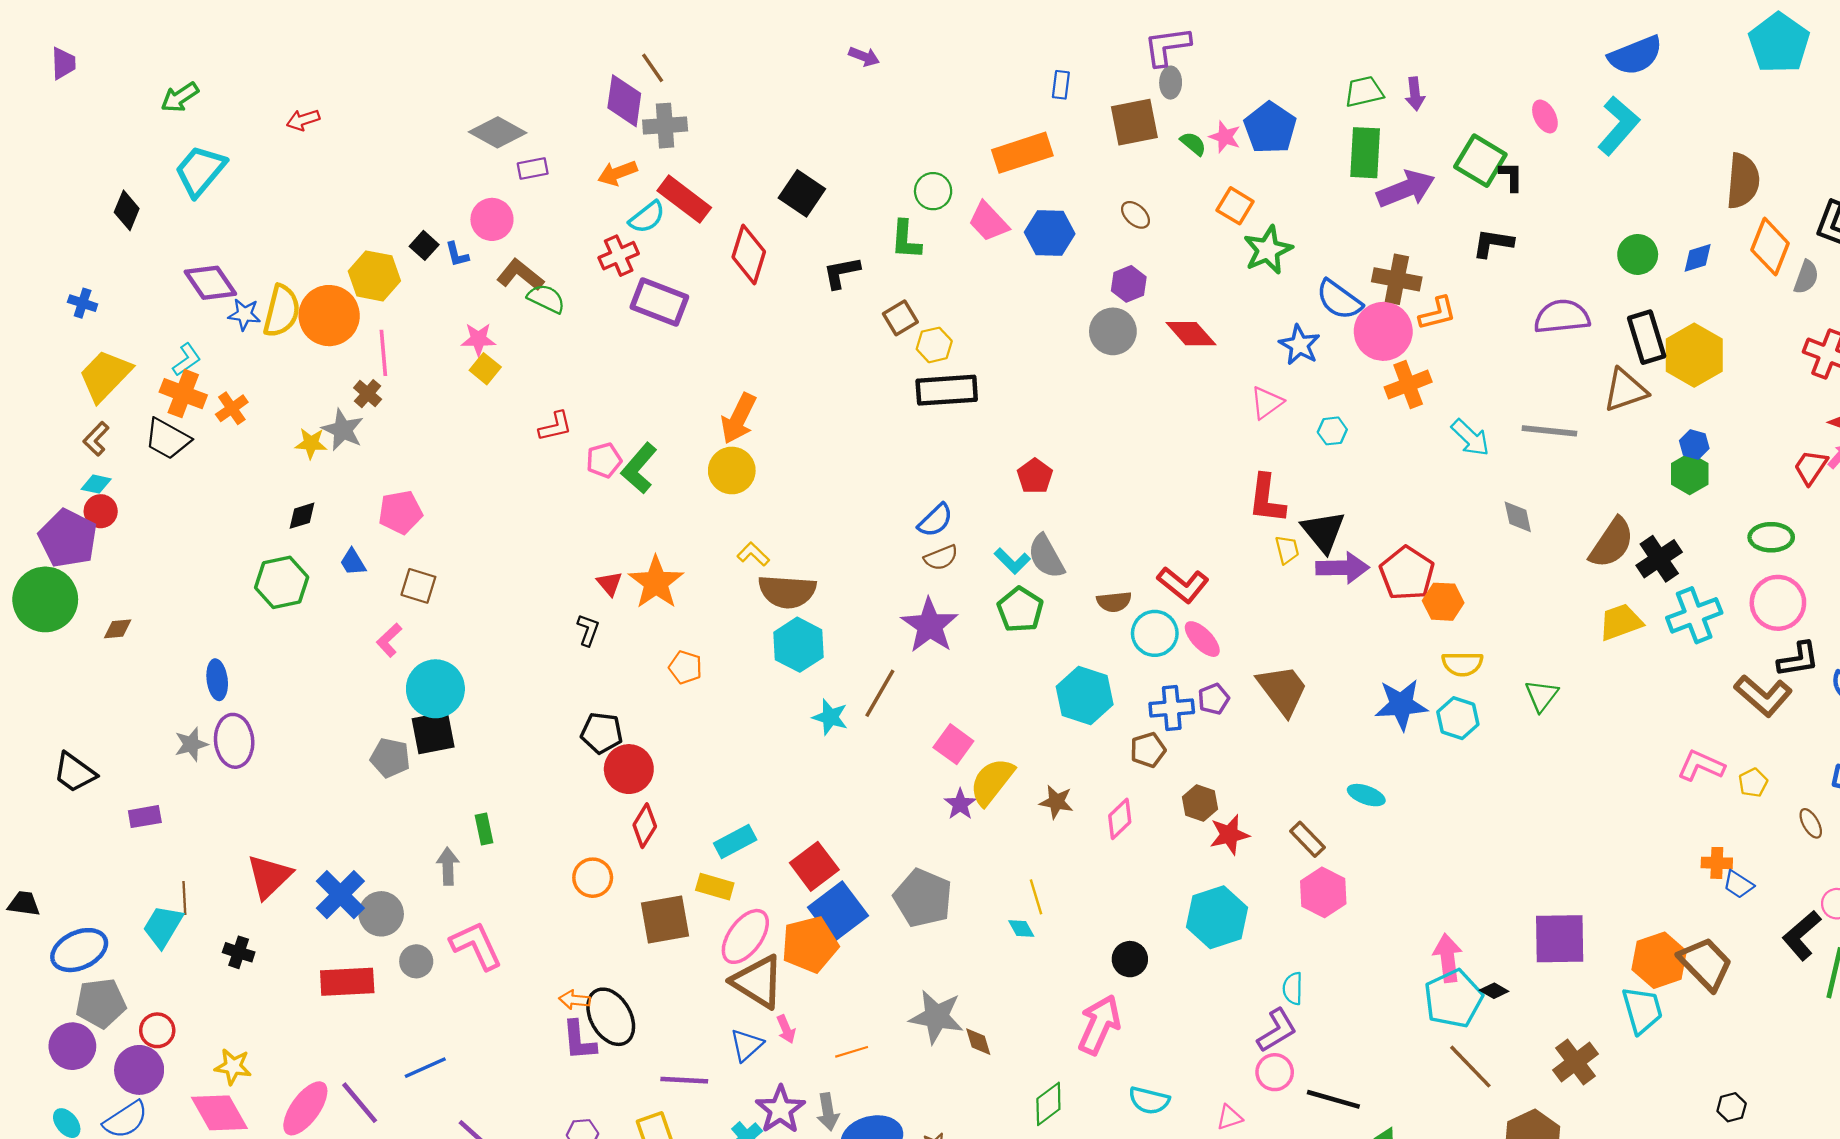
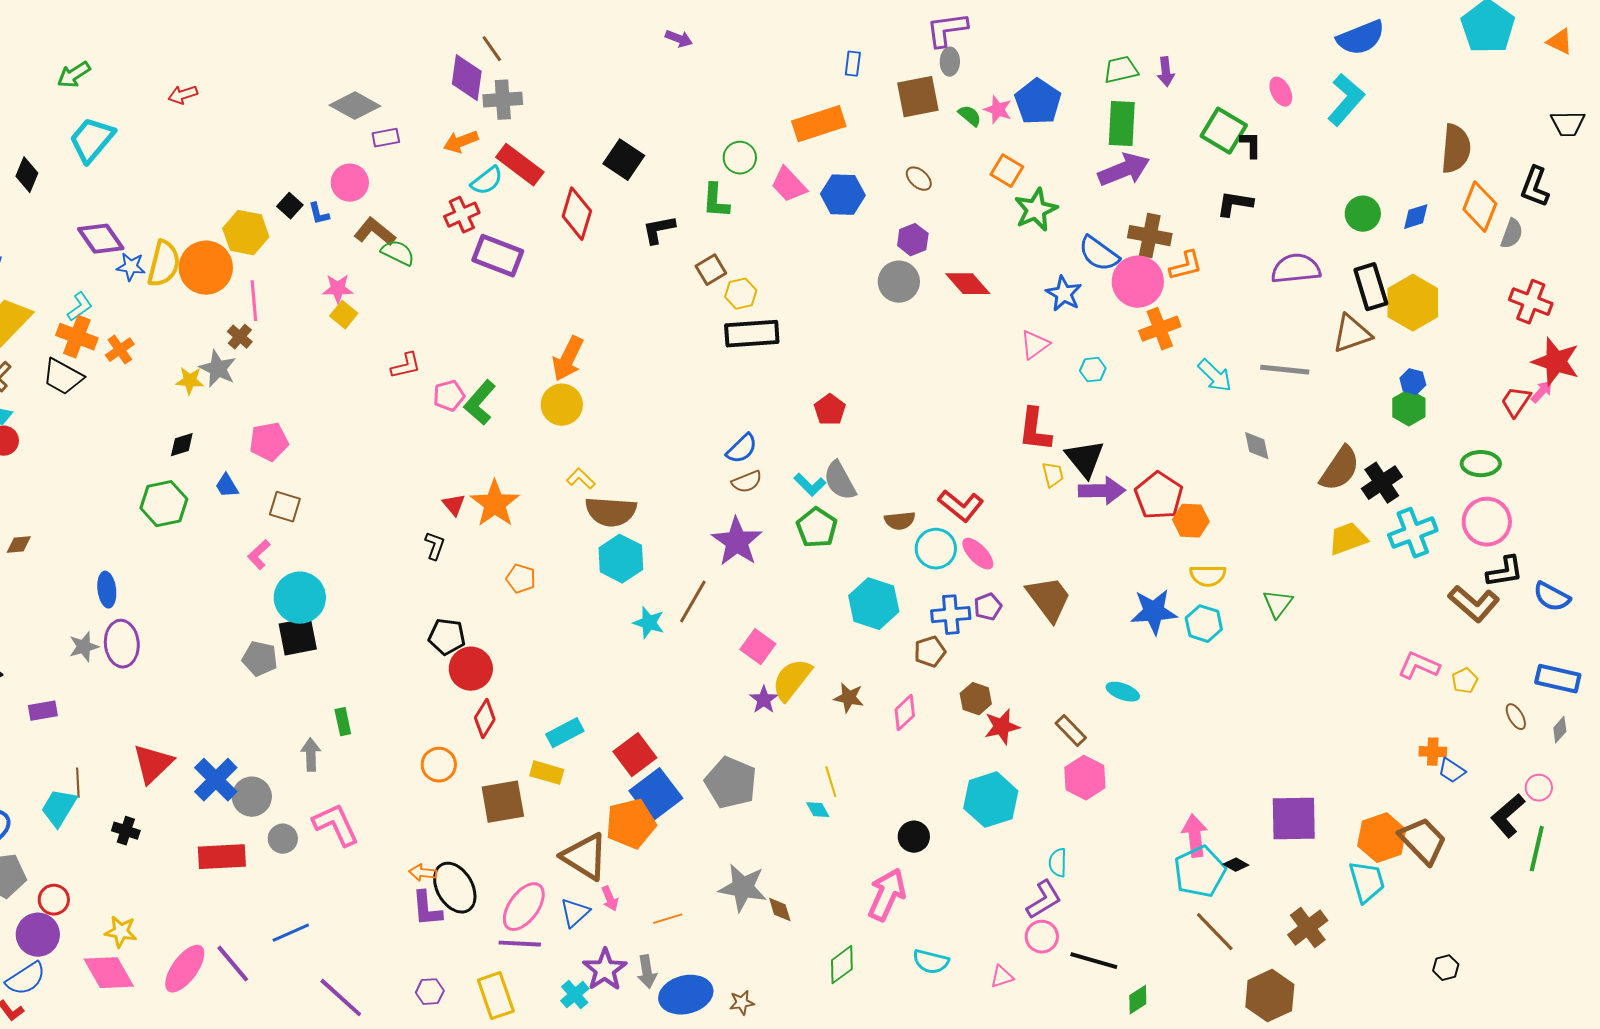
purple arrow: (1406, 189) -> (1124, 170), moved
pink ellipse: (745, 936) -> (524, 907), moved

